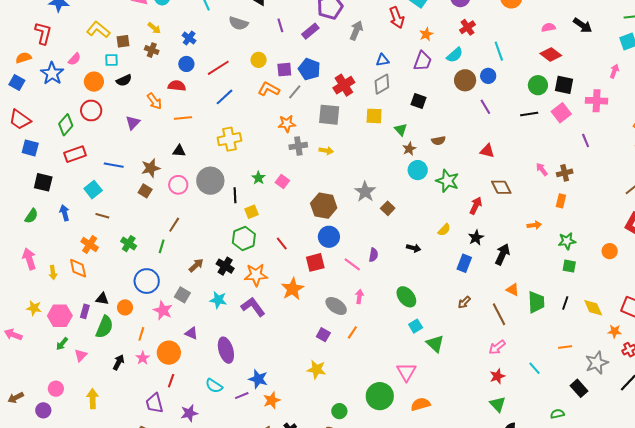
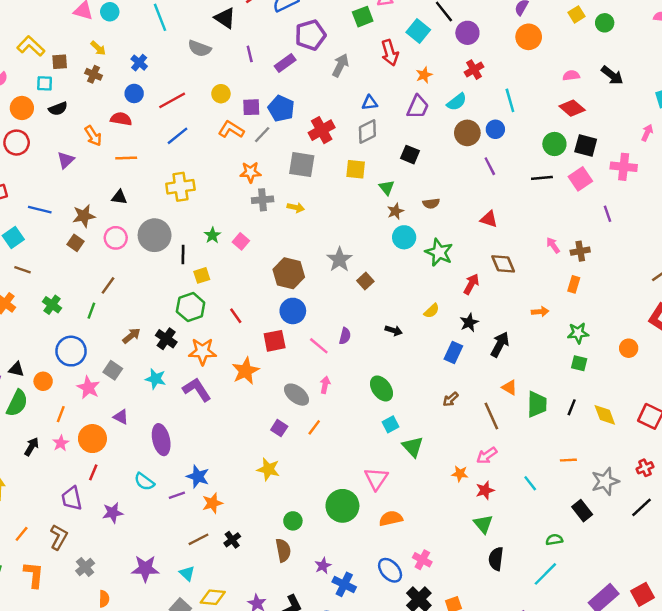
orange star: (615, 331) -> (460, 474), moved

